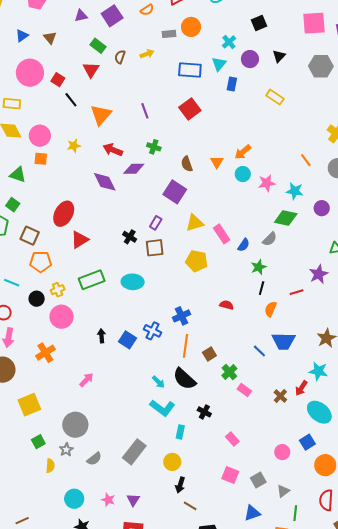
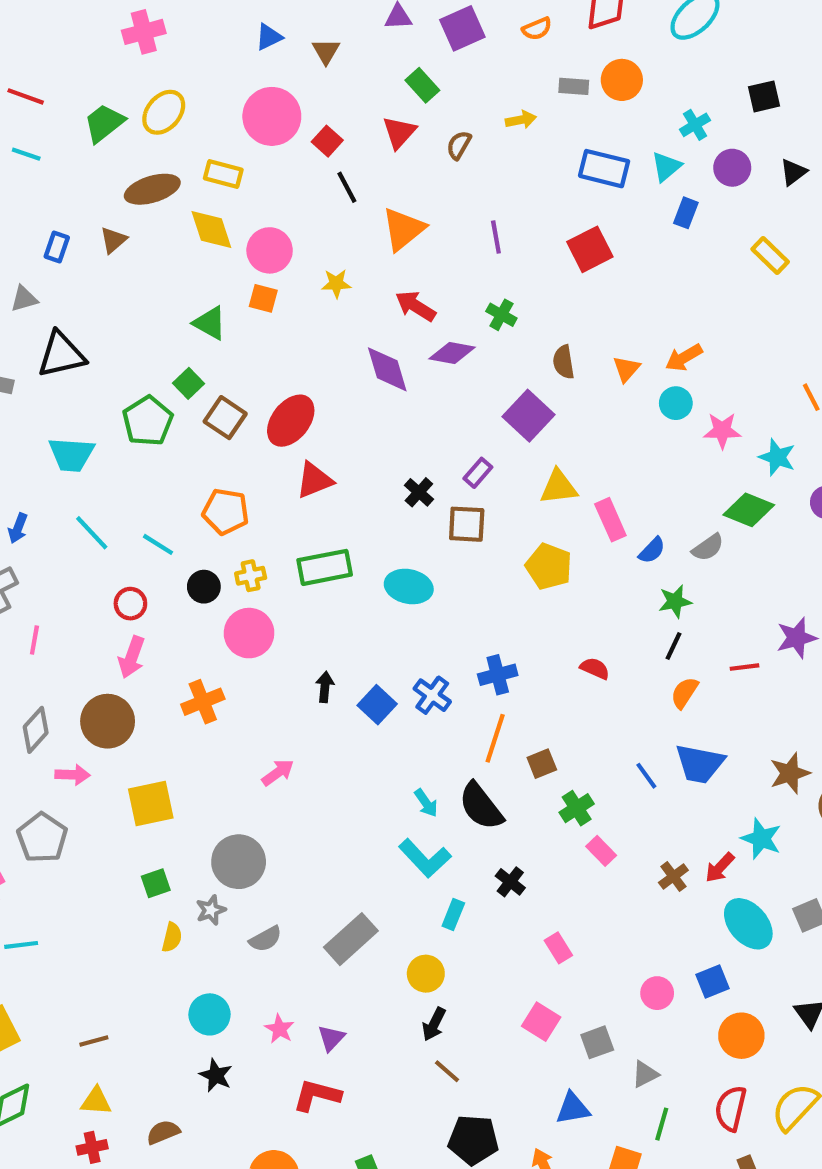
brown semicircle: (120, 57) -> (459, 145), moved
brown square: (30, 236) -> (225, 418), moved

